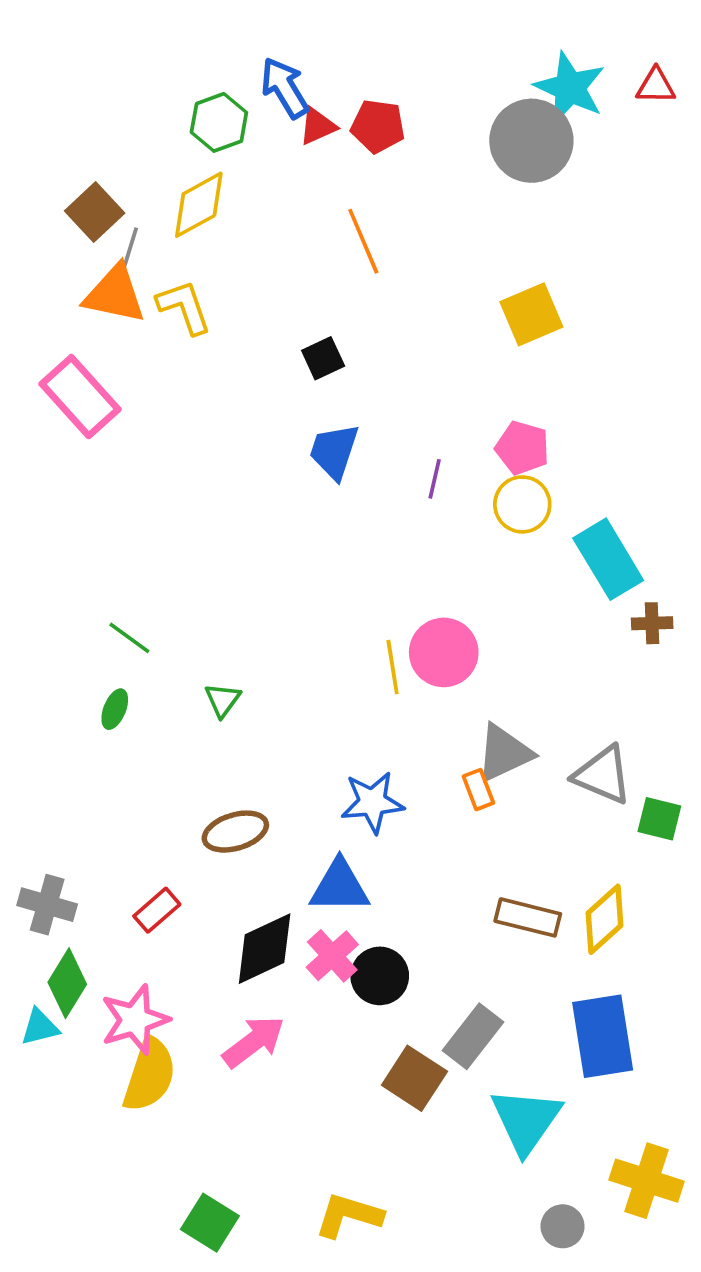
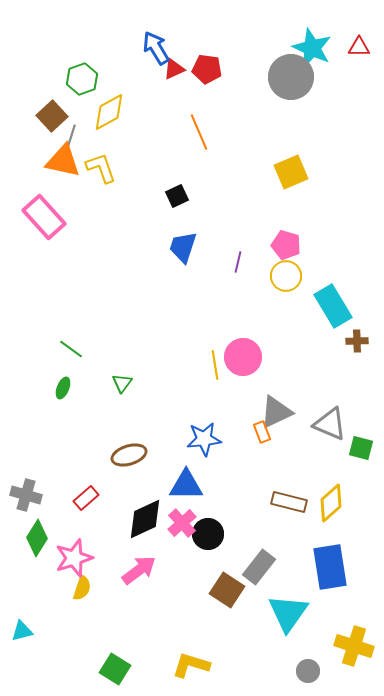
green hexagon: (219, 122) -> (82, 79), moved
cyan triangle: (40, 1027) -> (22, 631), moved
yellow semicircle: (149, 1075) -> (82, 588), size x0.6

